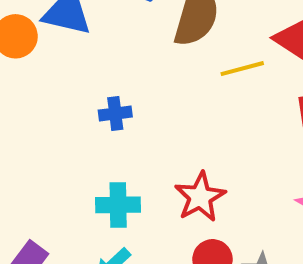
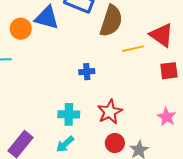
blue cross: (115, 114) -> (87, 72), moved

